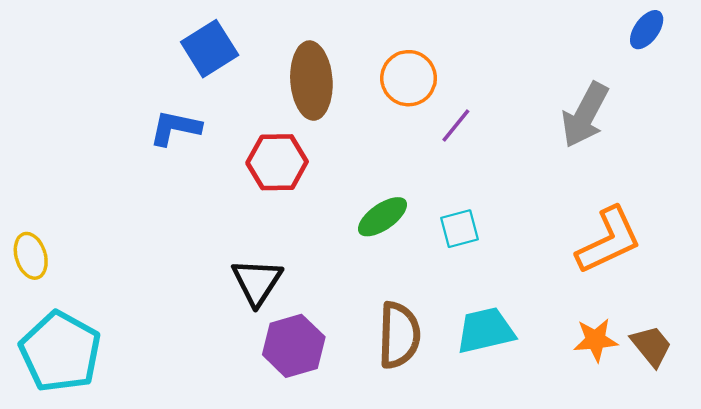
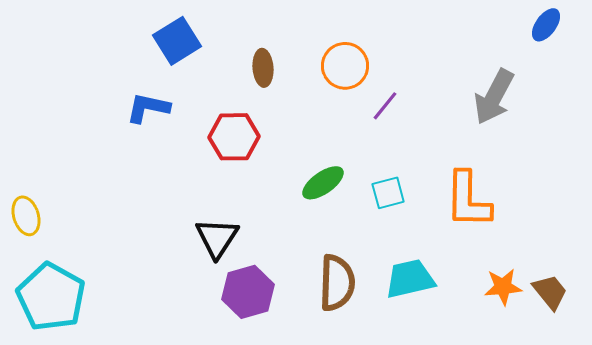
brown ellipse: (311, 81) -> (263, 68), size x0.6
orange L-shape: (609, 240) -> (468, 200), moved, turned 116

